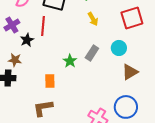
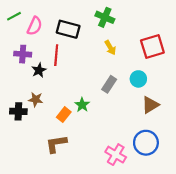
purple cross: (12, 25) -> (23, 54), turned 35
brown star: (15, 60) -> (36, 99), moved
green star: (70, 61) -> (82, 105), moved
orange rectangle: (50, 81) -> (64, 115), turned 40

